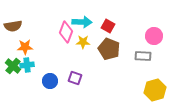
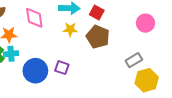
pink diamond: (66, 32) -> (34, 18), moved, turned -30
gray rectangle: (143, 56) -> (134, 60), moved, turned -35
blue circle: (50, 81) -> (35, 71), size x1.5

